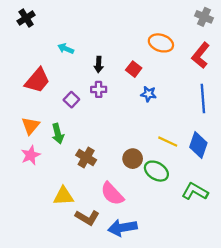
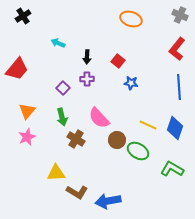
orange ellipse: (161, 43) -> (131, 19), moved
red trapezoid: (37, 80) -> (17, 69), moved
green arrow: (58, 134) -> (62, 117), moved
pink semicircle: (112, 194) -> (99, 118), moved

